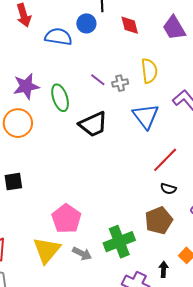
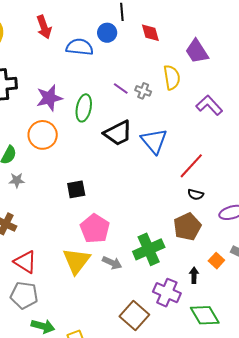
purple trapezoid: (174, 28) -> (197, 51), moved
gray cross: (120, 83) -> (143, 91), turned 35
green ellipse: (60, 98) -> (84, 108), turned 32
blue triangle: (146, 116) -> (154, 141), moved
black square: (13, 182) -> (76, 189), moved

